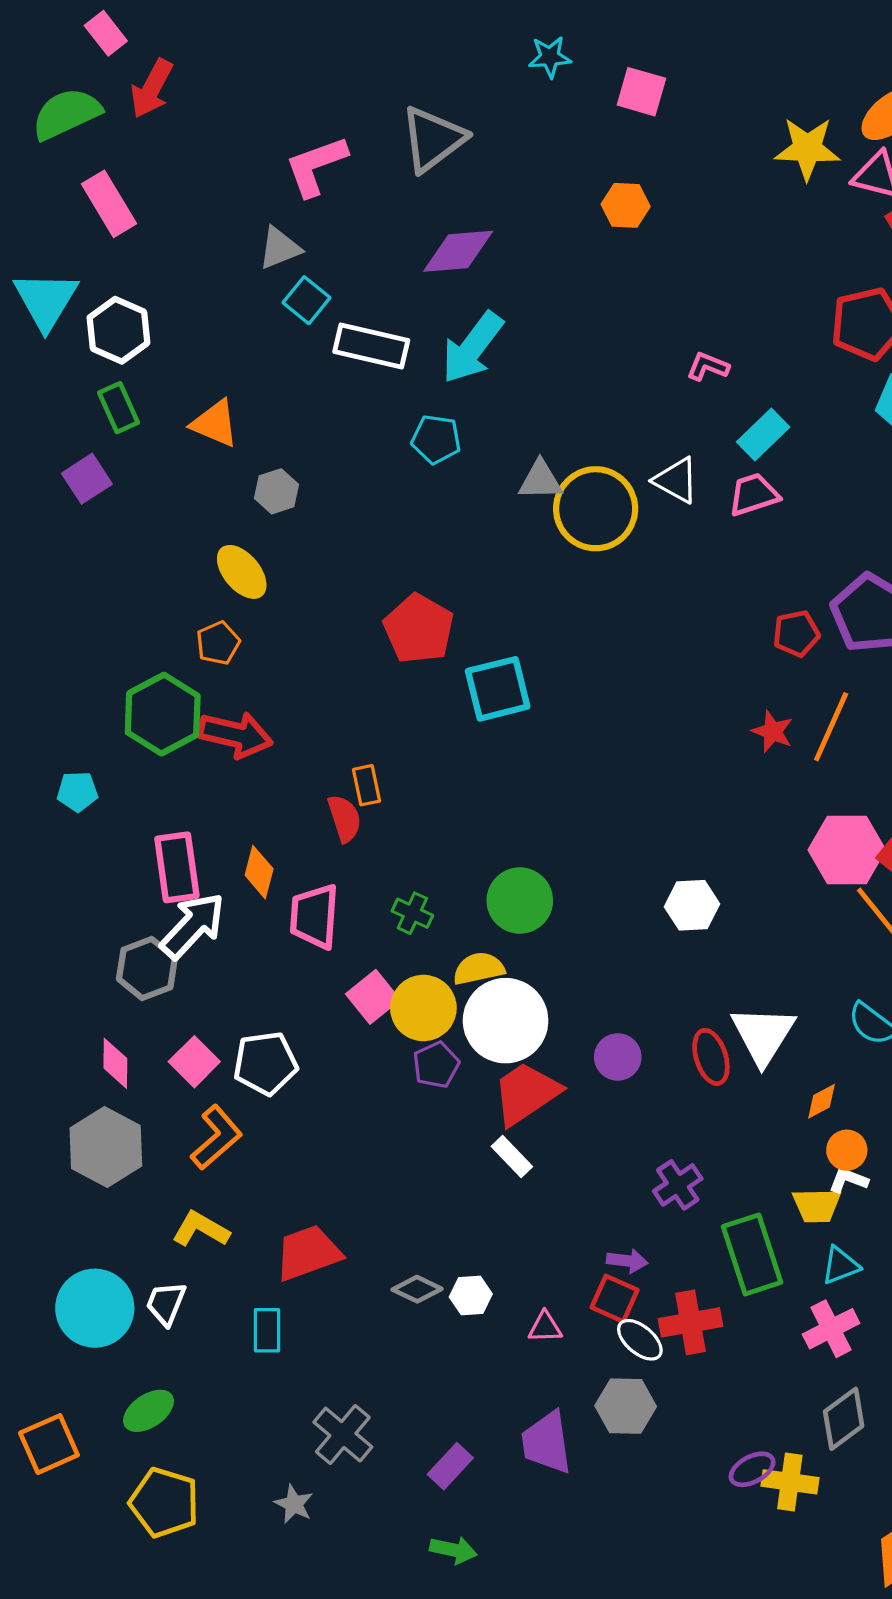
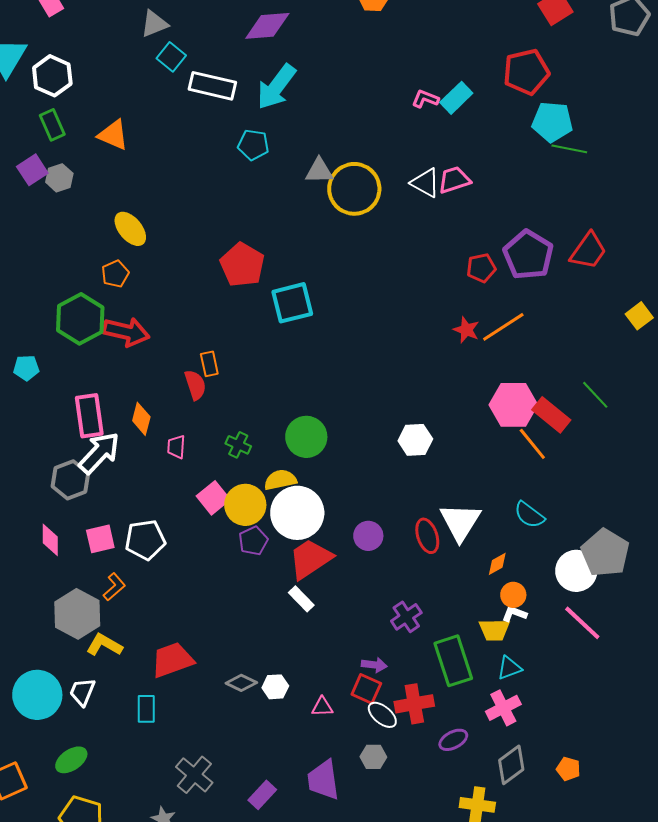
cyan rectangle: (763, 434) -> (456, 98), moved
white triangle: (676, 480) -> (425, 183), moved
gray hexagon: (276, 491) -> (59, 178), moved
orange line: (831, 727) -> (503, 327), turned 33
pink trapezoid: (314, 916) -> (176, 447), size x0.6
pink square: (194, 1062) -> (100, 539), turned 32
orange L-shape: (216, 1138) -> (114, 587), size x0.7
gray hexagon: (106, 1147) -> (77, 614), moved
gray hexagon: (626, 1406) -> (373, 757), size x0.7
purple ellipse: (752, 1469) -> (453, 740), moved

